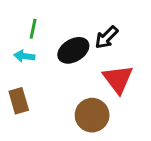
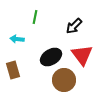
green line: (33, 29) -> (35, 17), moved
black ellipse: (73, 50) -> (51, 57), moved

